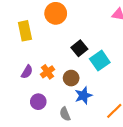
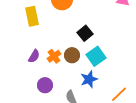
cyan square: (100, 61) -> (96, 56), moved
brown circle: (71, 78) -> (72, 55), moved

